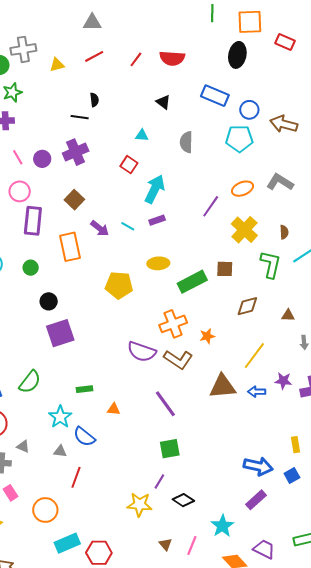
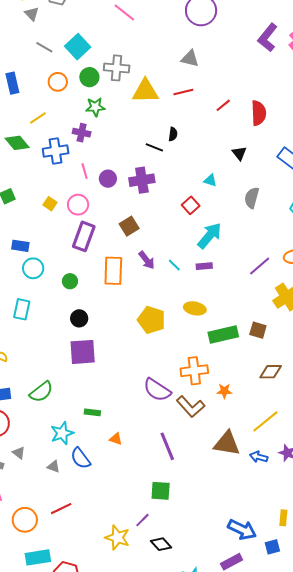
red semicircle: (172, 58) -> (259, 113), turned -110
yellow triangle: (57, 65) -> (145, 91), size x1.8
red line: (76, 477) -> (61, 509), moved, turned 30

